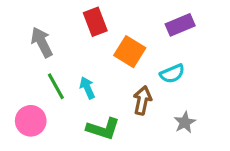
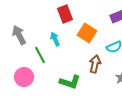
gray arrow: (42, 42) -> (19, 35), moved
cyan arrow: (87, 88) -> (55, 39), moved

